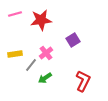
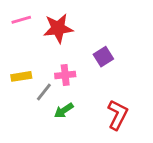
pink cross: (46, 53) -> (65, 75), turned 32

